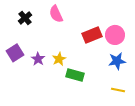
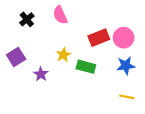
purple star: (38, 59) -> (41, 74), moved
yellow star: (59, 59) -> (63, 55), moved
green rectangle: (75, 75) -> (86, 67), moved

